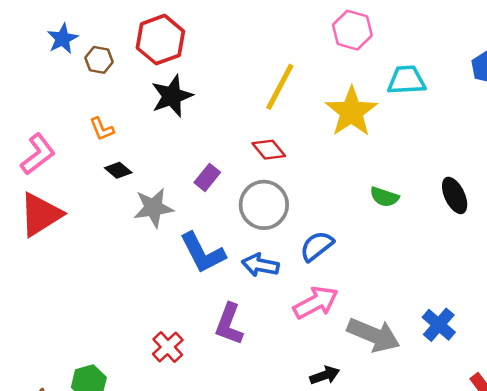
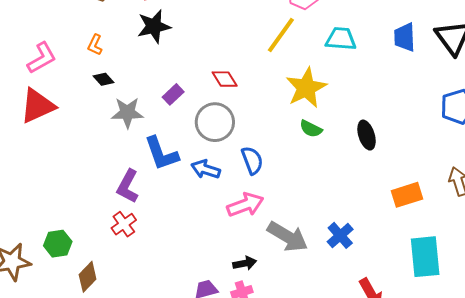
yellow line: (280, 87) -> (281, 35), moved
yellow star: (351, 112) -> (306, 88), moved
orange L-shape: (102, 129) -> (95, 45), turned 40
blue semicircle: (317, 246) -> (252, 160), turned 100
purple L-shape: (229, 324) -> (128, 186), moved

